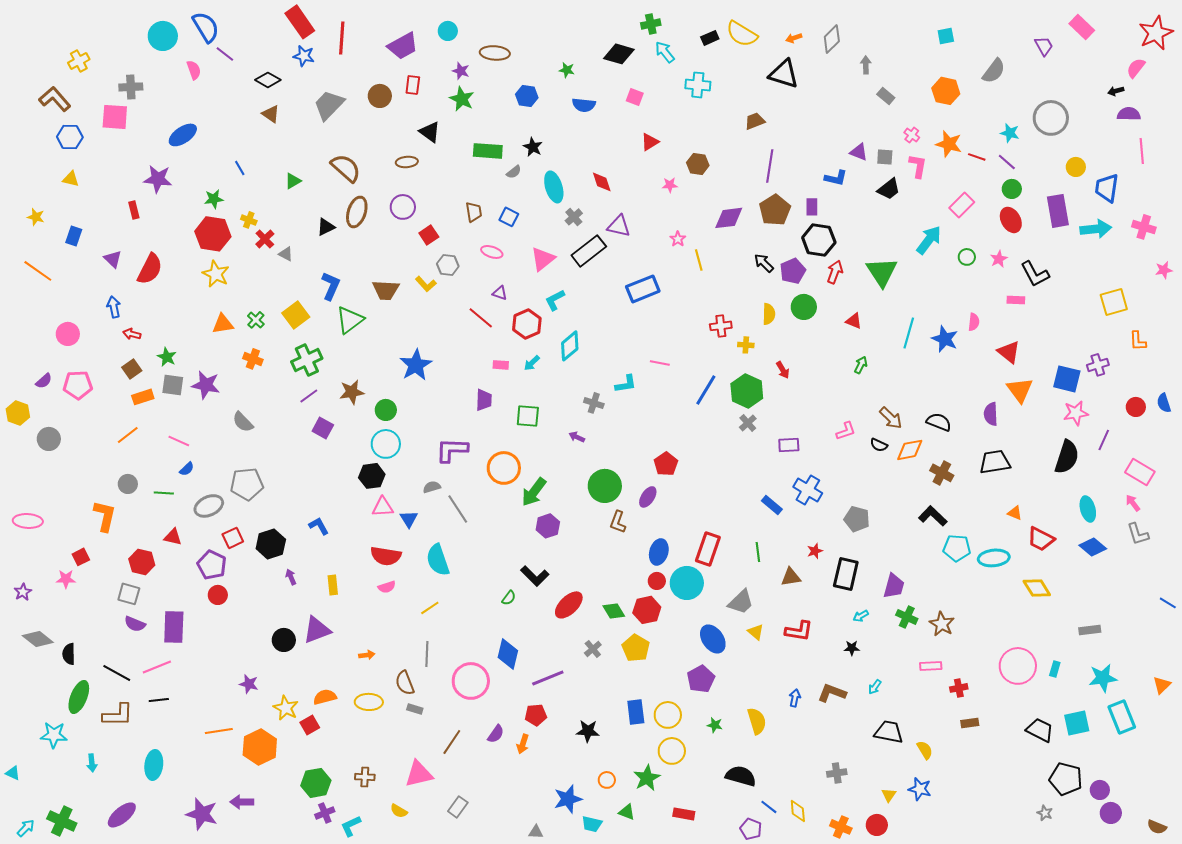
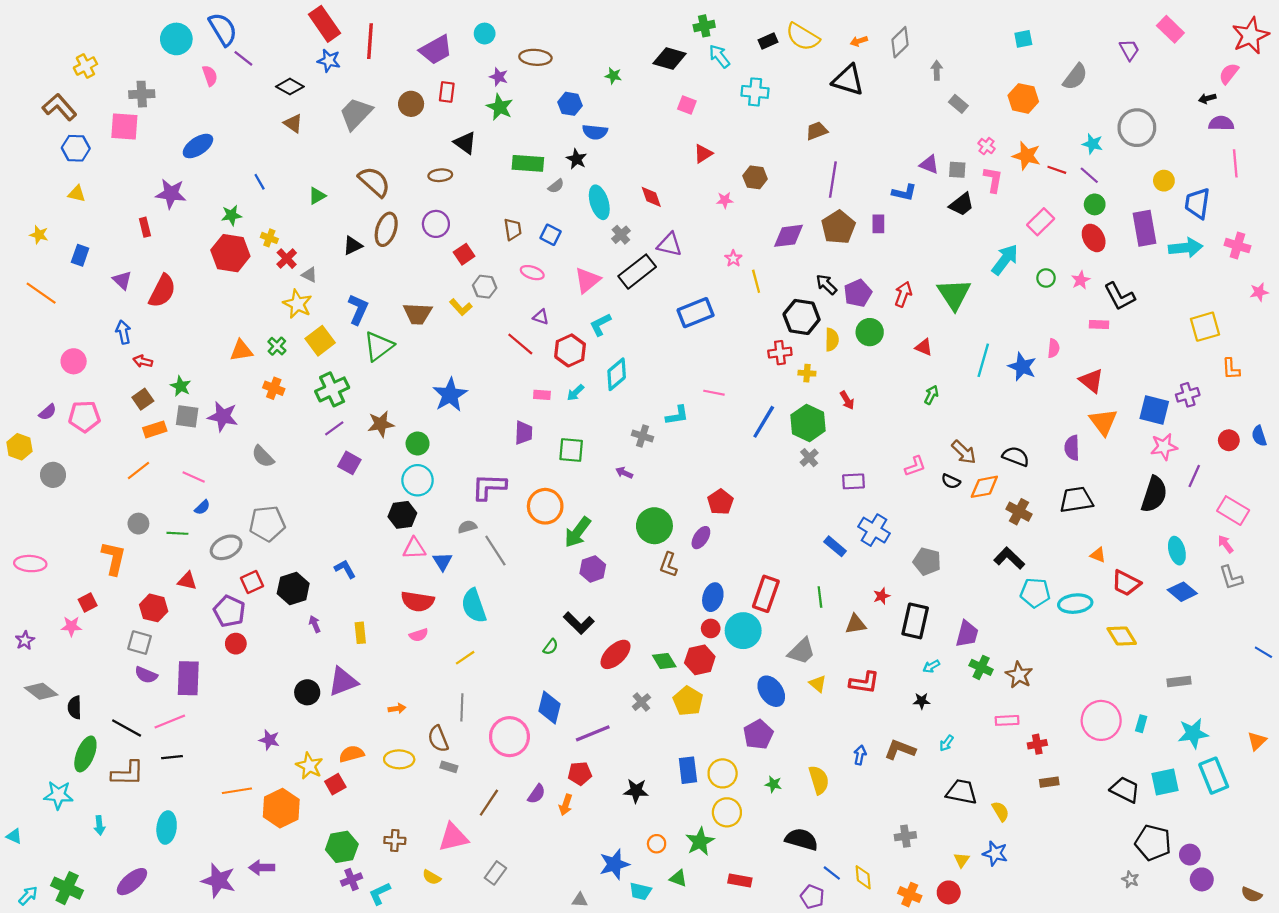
blue semicircle: (584, 105) -> (595, 132), moved
black hexagon: (819, 240) -> (802, 317), moved
yellow star: (216, 274) -> (297, 304), moved

